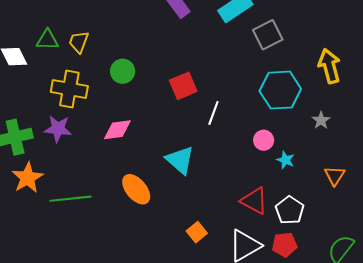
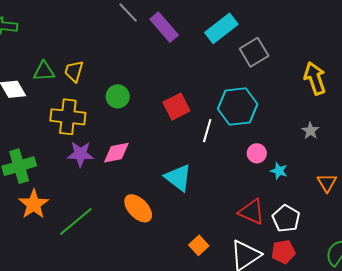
cyan hexagon: (280, 90) -> (238, 106), moved
purple star: (58, 129) -> (80, 154), moved
green line: (70, 199) -> (76, 221), turned -30

